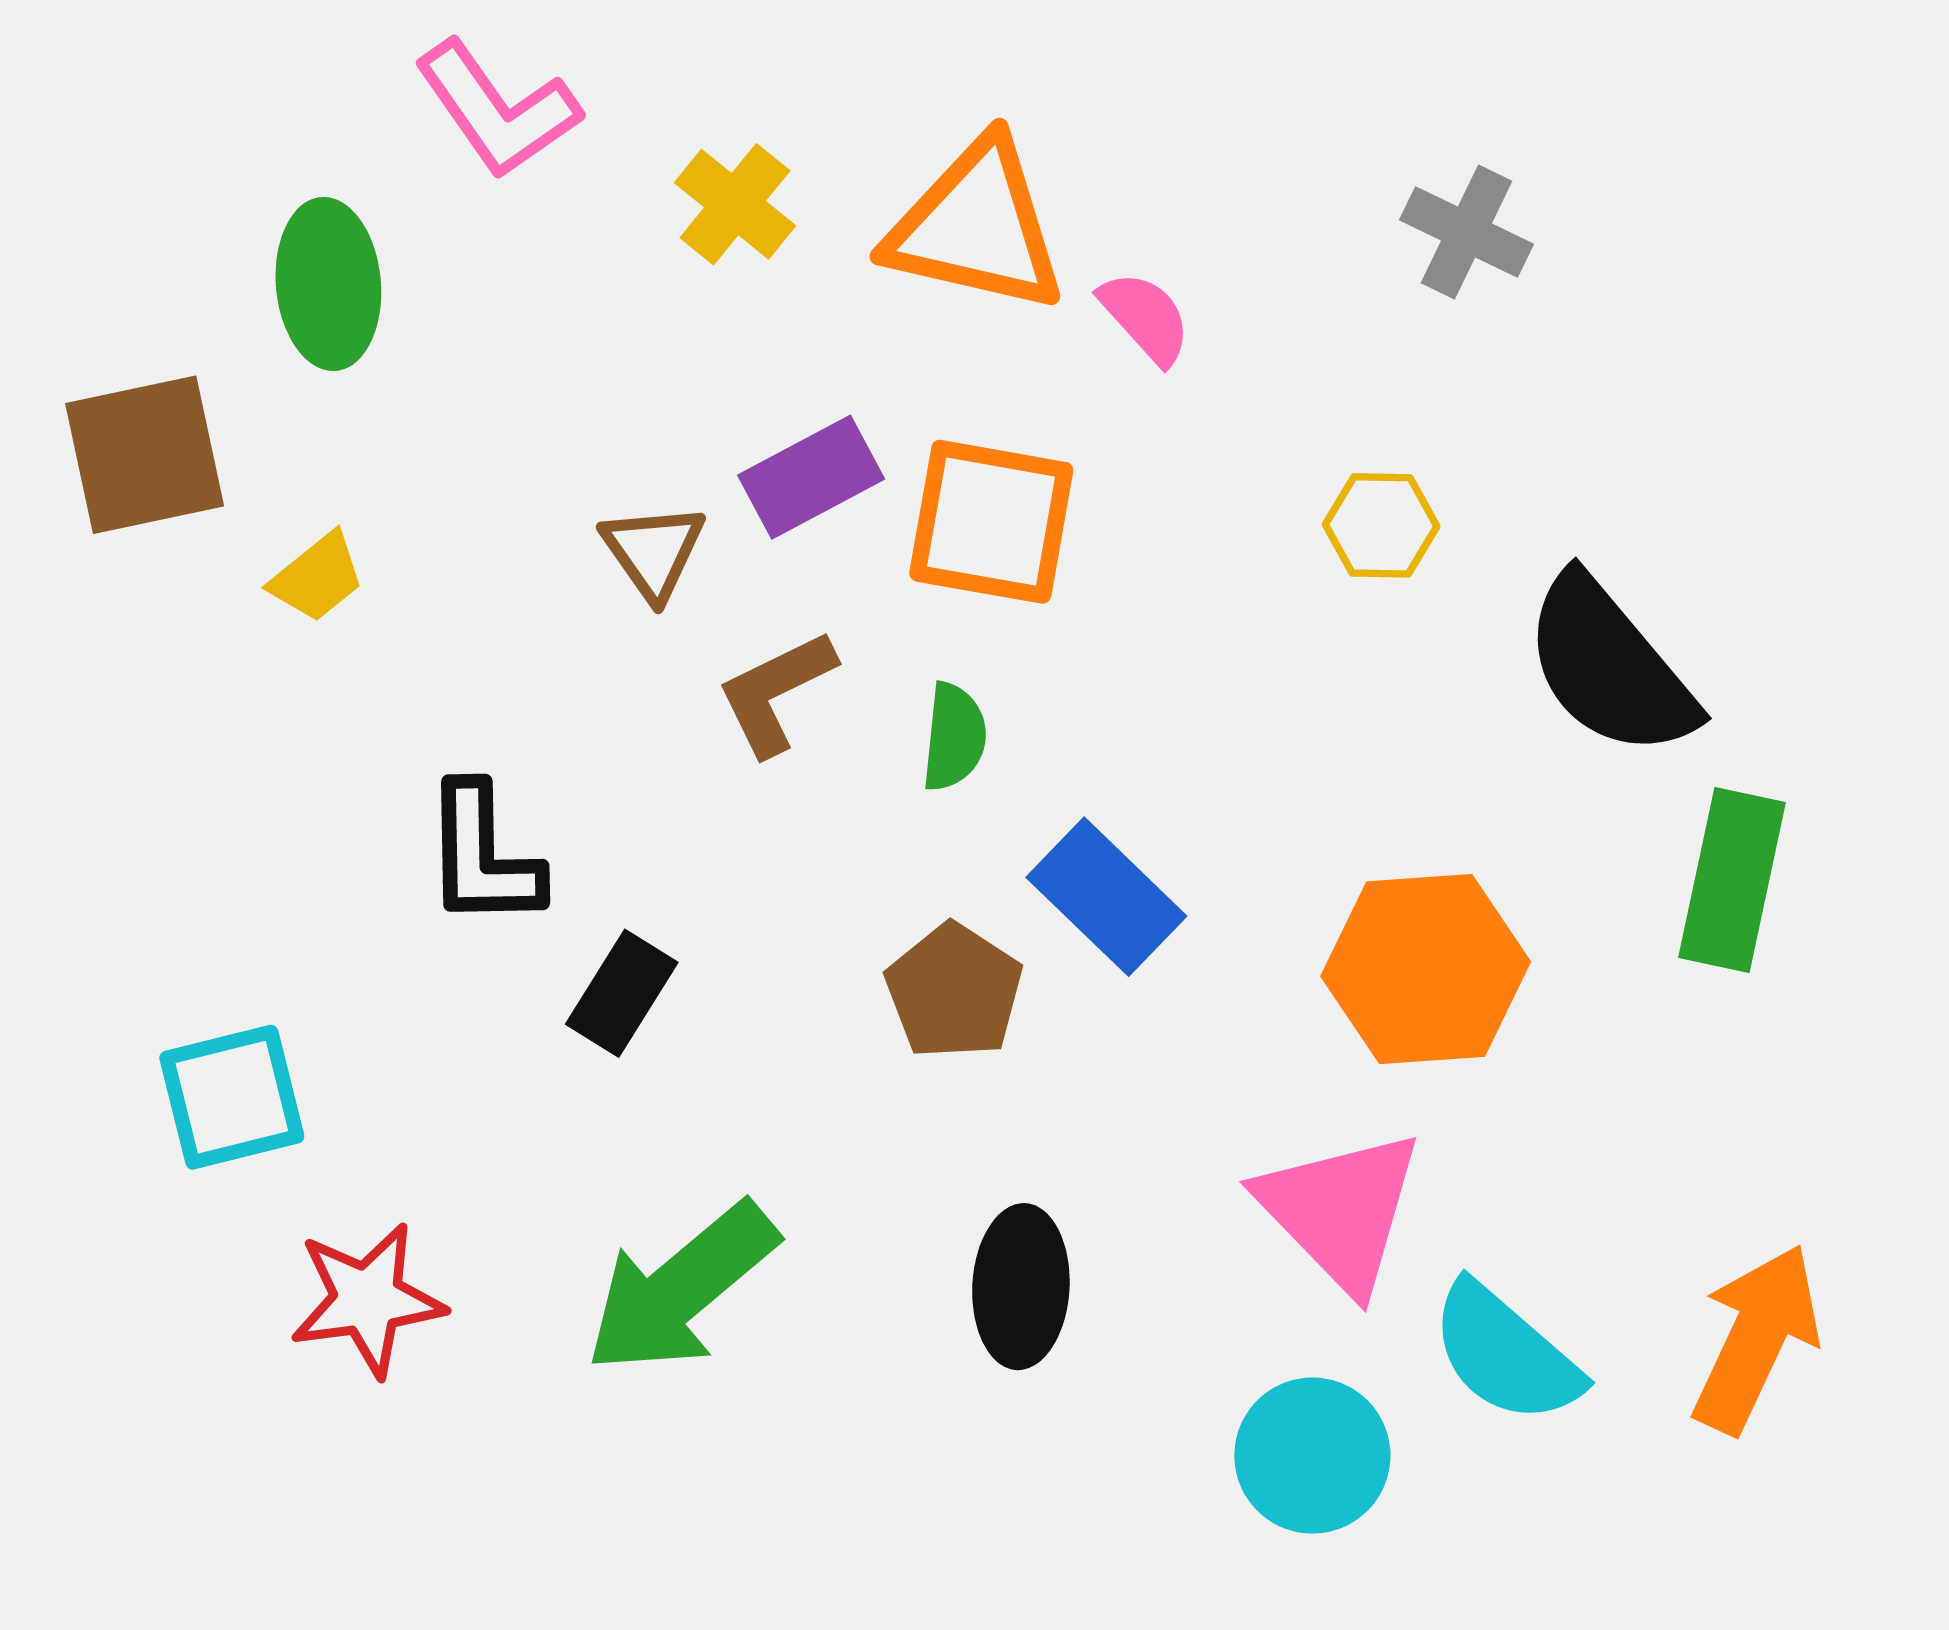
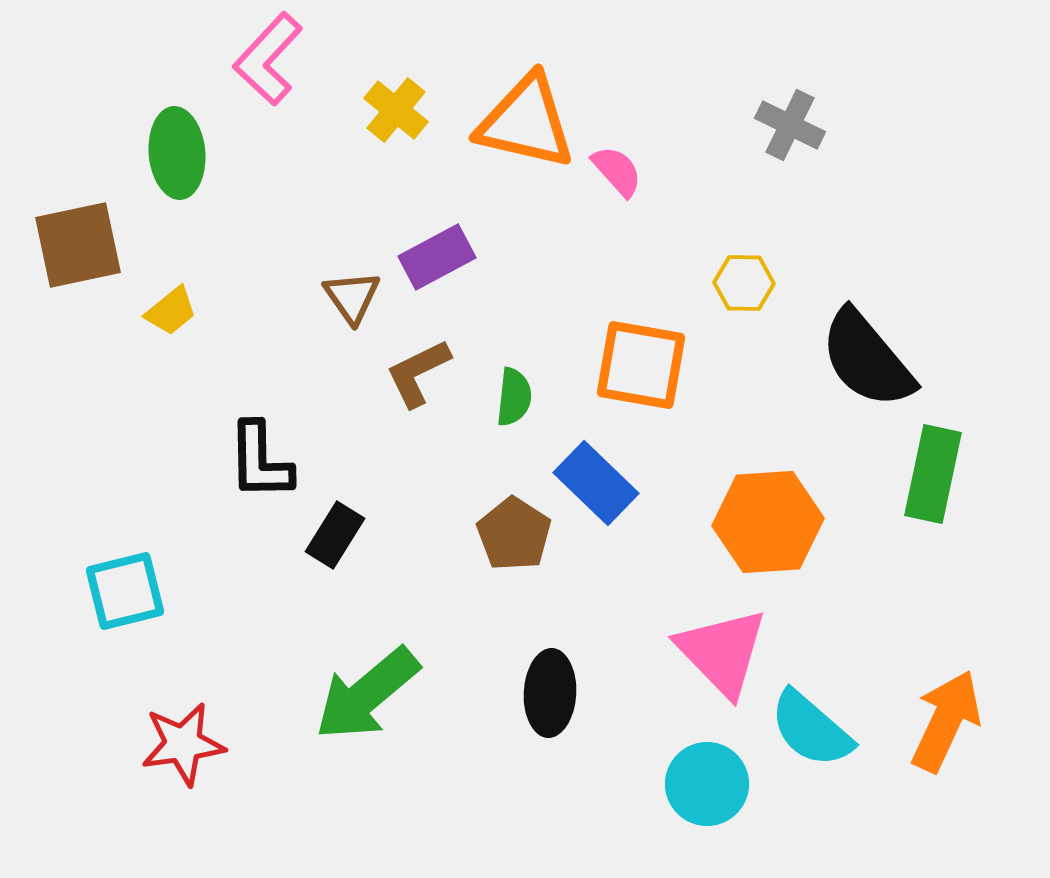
pink L-shape: (497, 109) -> (268, 59), turned 78
orange square: (991, 522) -> (641, 365), moved
red star: (367, 1300) -> (183, 744), moved

